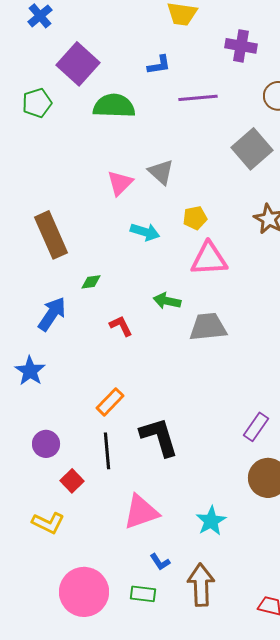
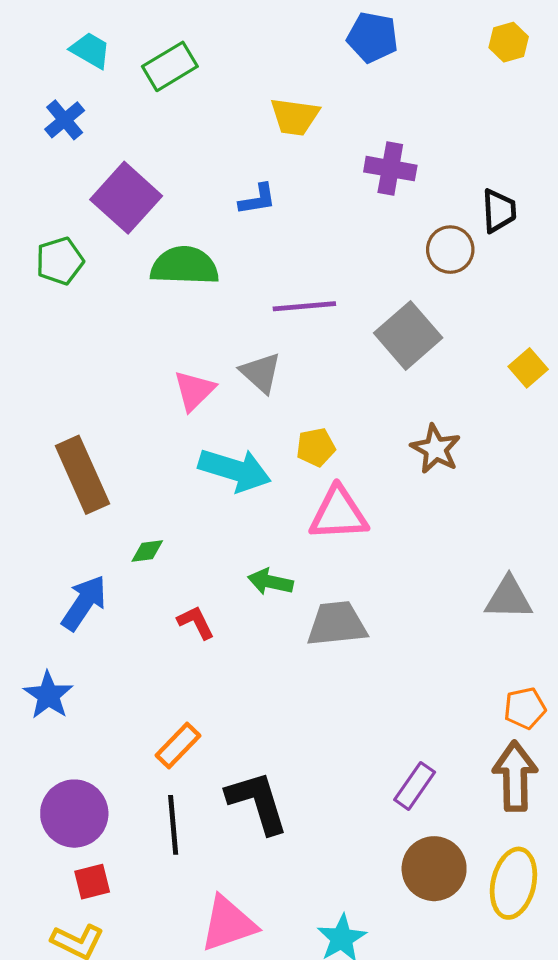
purple line: (198, 98) -> (304, 306), moved
cyan arrow: (145, 232) -> (235, 470), size x1.5
purple circle: (46, 444) -> (74, 814), size x1.5
red square: (72, 481) -> (92, 882), moved, turned 30

